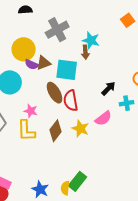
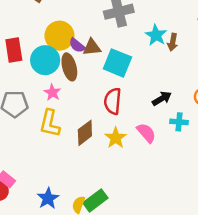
yellow circle: (24, 49) -> (59, 36), moved
brown arrow: (85, 52) -> (173, 42), moved
brown ellipse: (55, 93) -> (69, 67), moved
pink star: (31, 111) -> (52, 92), moved
pink semicircle: (103, 118) -> (146, 133), turned -108

